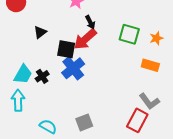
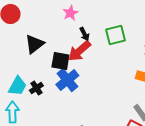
black triangle: (40, 32) -> (34, 44), size x1.5
green square: (129, 34) -> (115, 35), moved, turned -30

